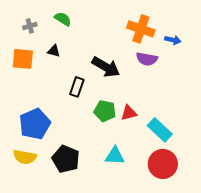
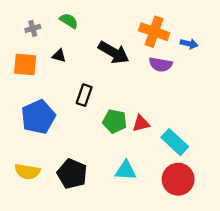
black arrow: (106, 67) -> (114, 52), moved
blue pentagon: (35, 124) -> (38, 117), moved

